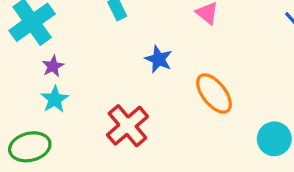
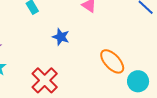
orange ellipse: (214, 93) -> (112, 61), moved

